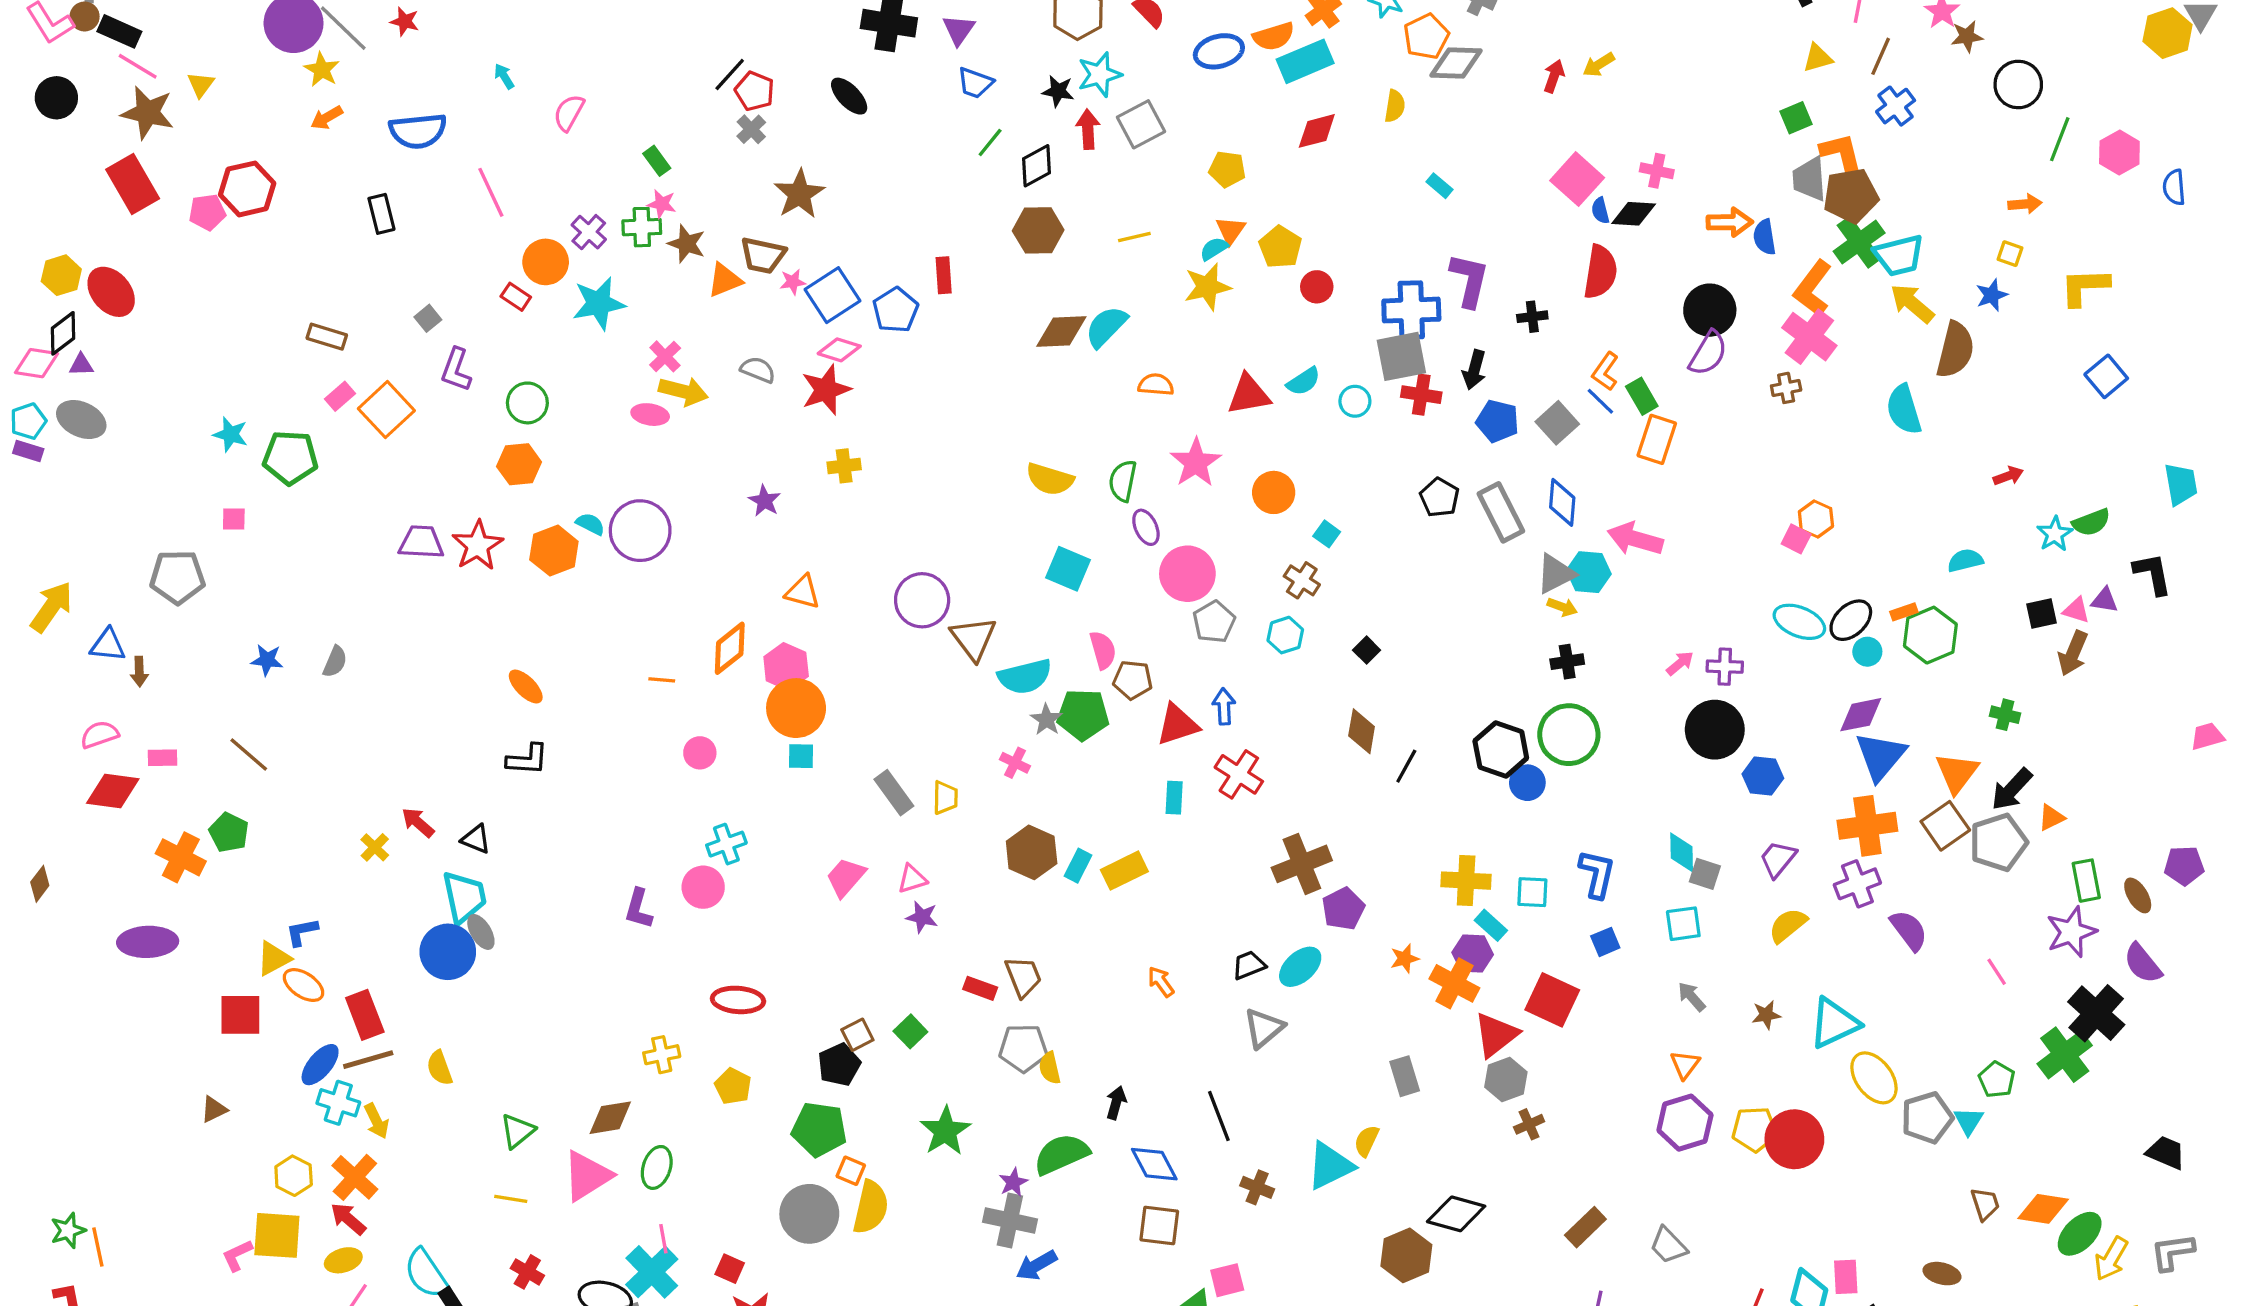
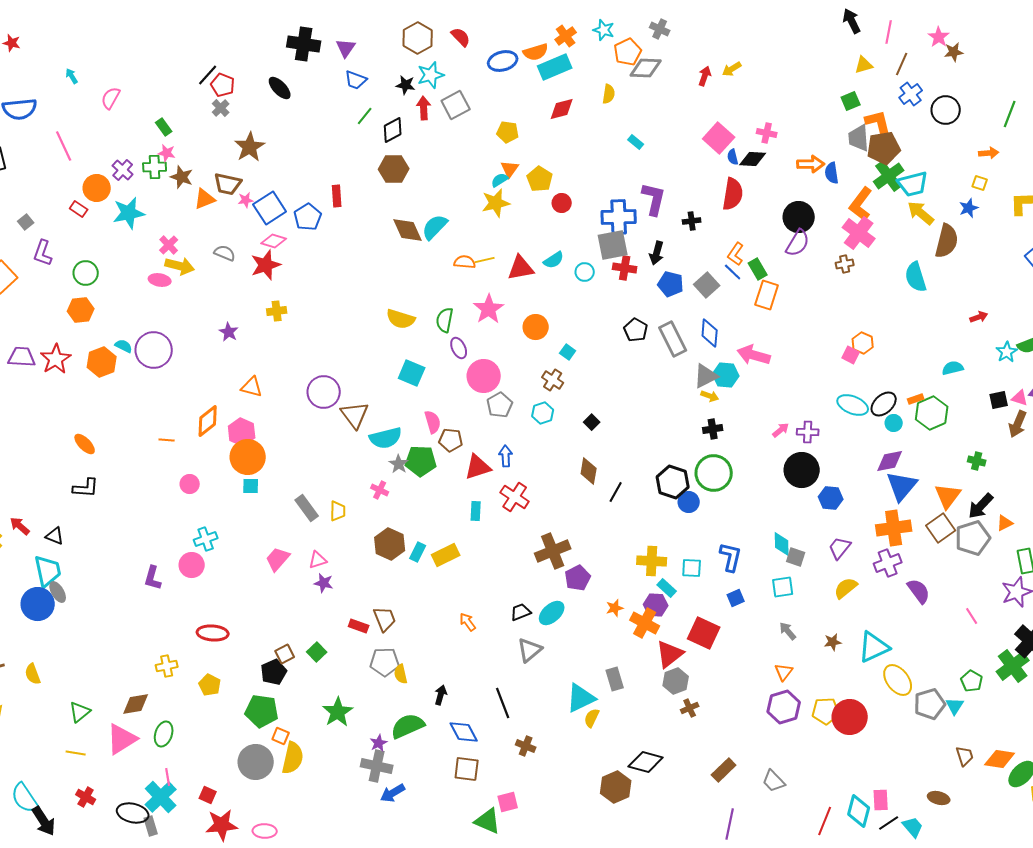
black circle: (2018, 85) -> (946, 110), moved
yellow line: (1134, 237) -> (485, 260), moved
brown diamond: (1061, 332) -> (408, 230), turned 68
cyan triangle: (1330, 1166) -> (581, 698), moved

